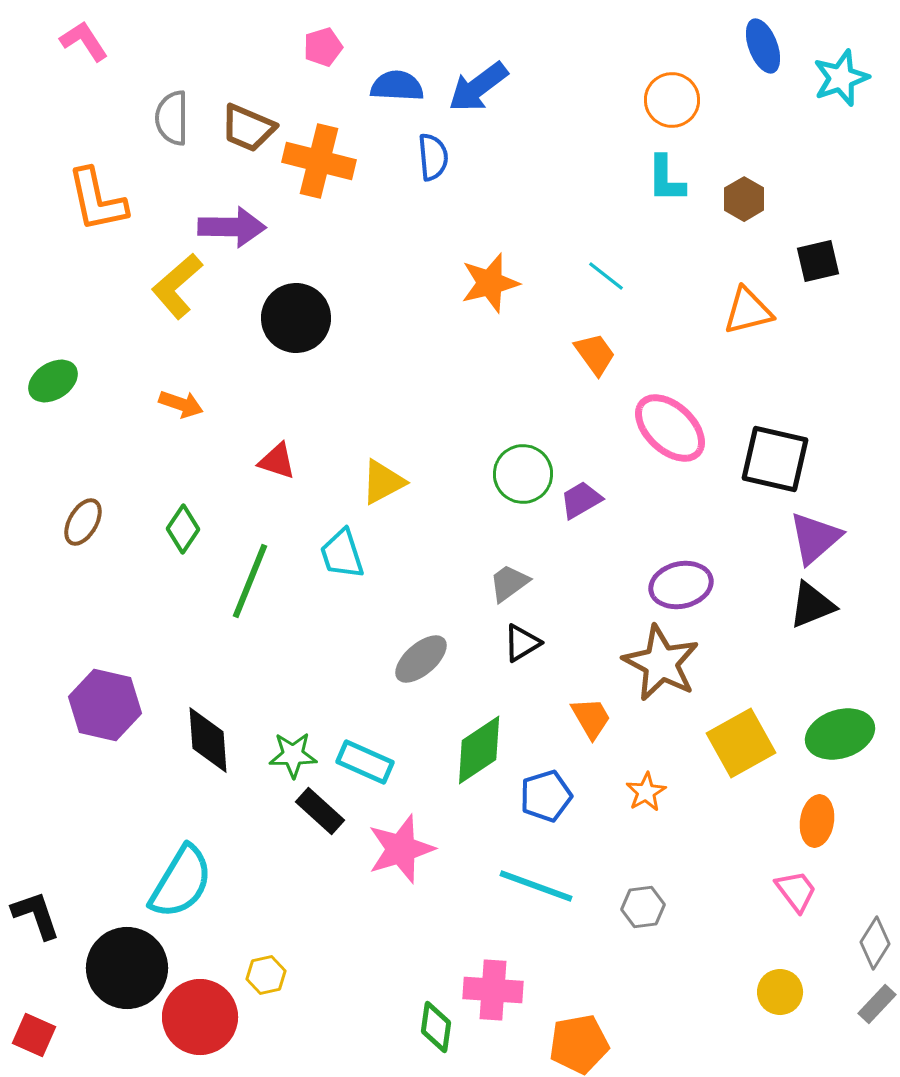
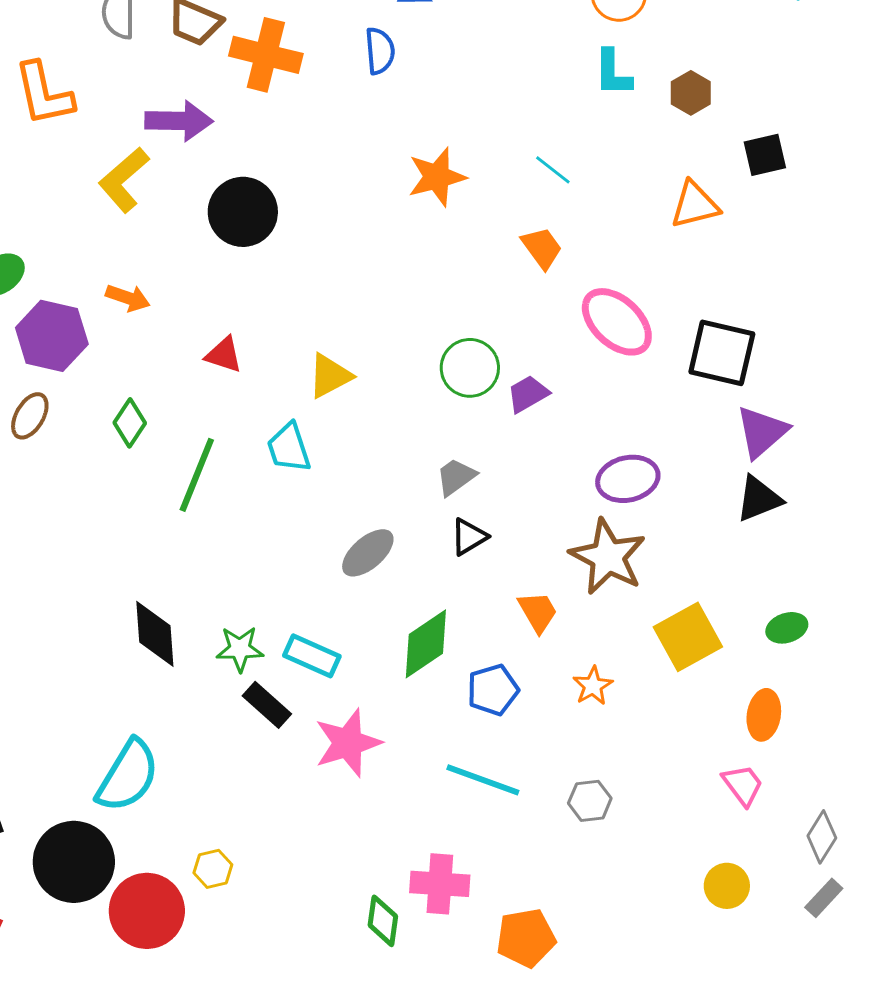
purple hexagon: (105, 705) -> (52, 336), moved
green ellipse: (840, 734) -> (787, 628), size x0.6

